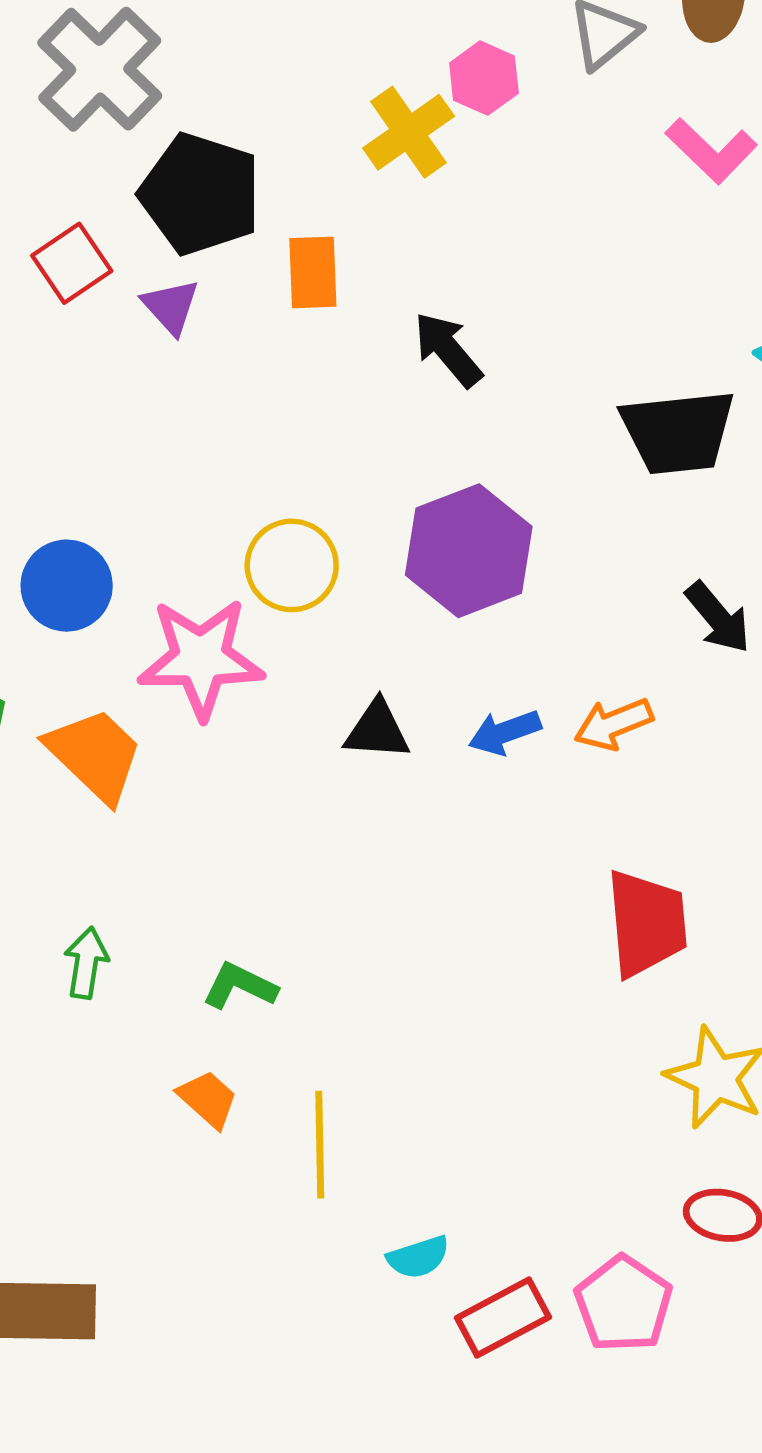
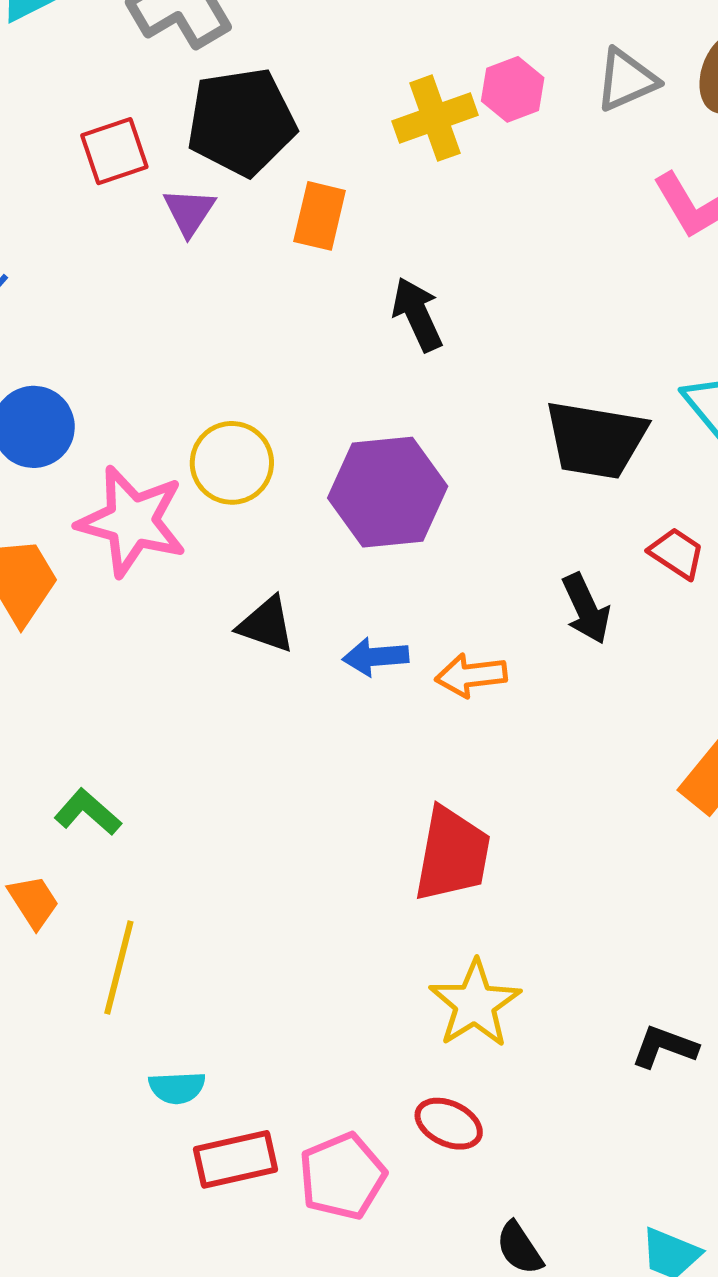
black pentagon: (200, 194) -> (241, 122), turned 30

